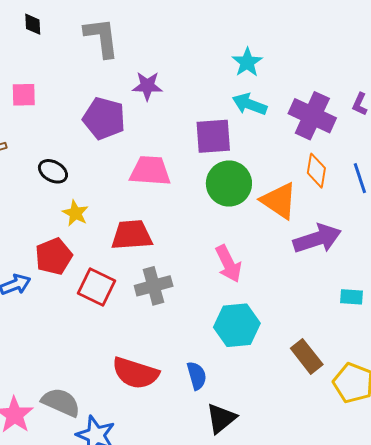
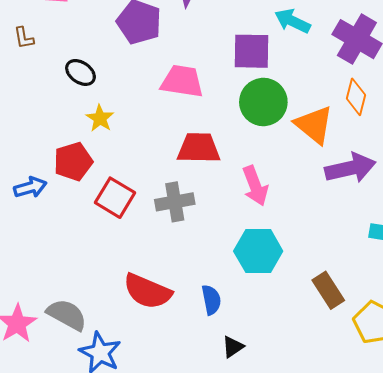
red trapezoid: (132, 235) -> (199, 148), moved
black triangle: (221, 418) -> (233, 347), size x0.7

